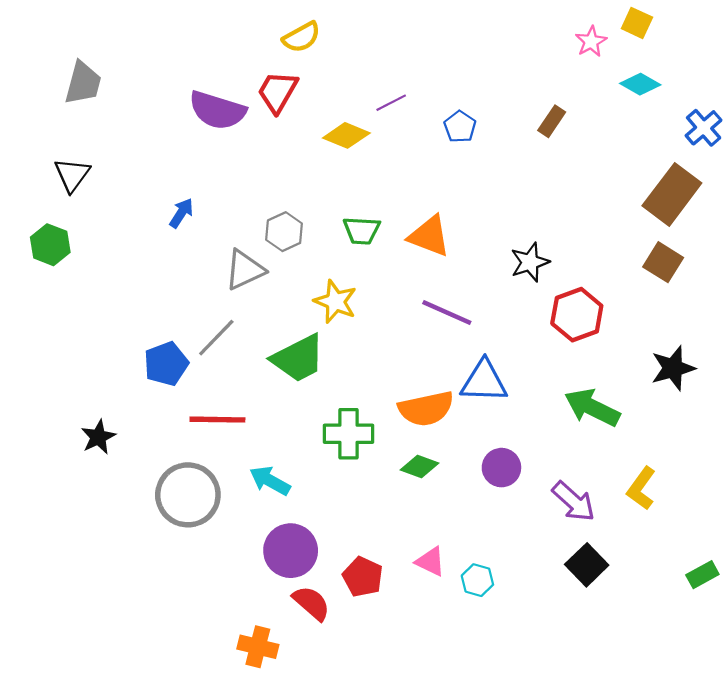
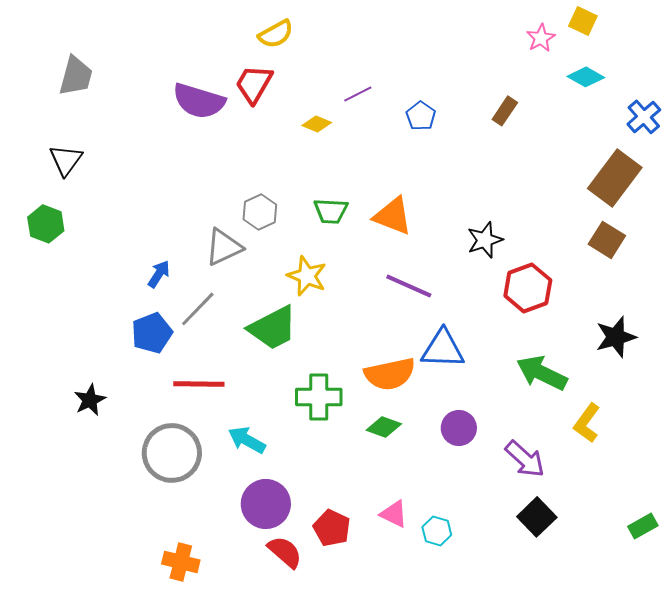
yellow diamond: (346, 135) -> (317, 124), size x0.7
blue arrow: (181, 213) -> (159, 274), moved
yellow L-shape: (641, 488) -> (587, 423), moved
orange cross: (258, 647) -> (181, 562), moved

